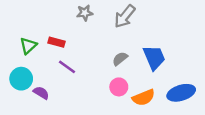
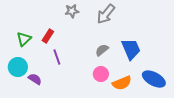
red rectangle: (56, 42) -> (48, 36), turned -72
purple line: (67, 67) -> (57, 57), turned 35
blue ellipse: (181, 93) -> (154, 79), turned 45

